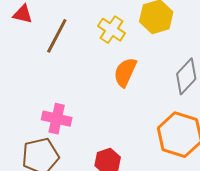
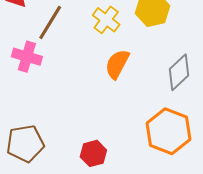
pink cross: (57, 119) -> (27, 57), moved

